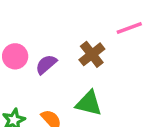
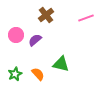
brown cross: (92, 54) -> (46, 15), moved

